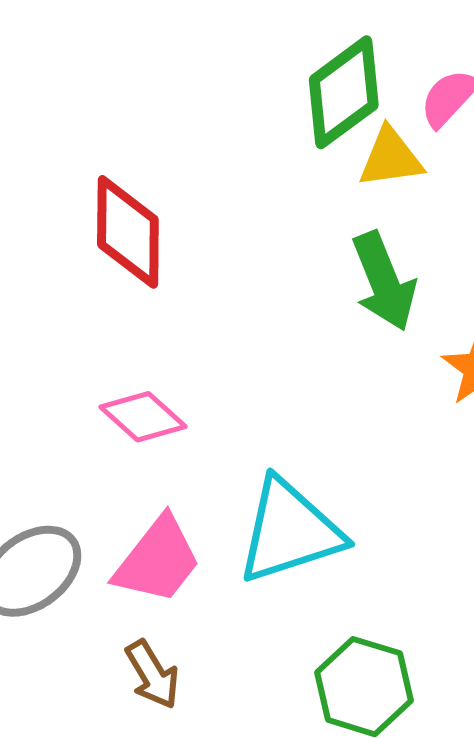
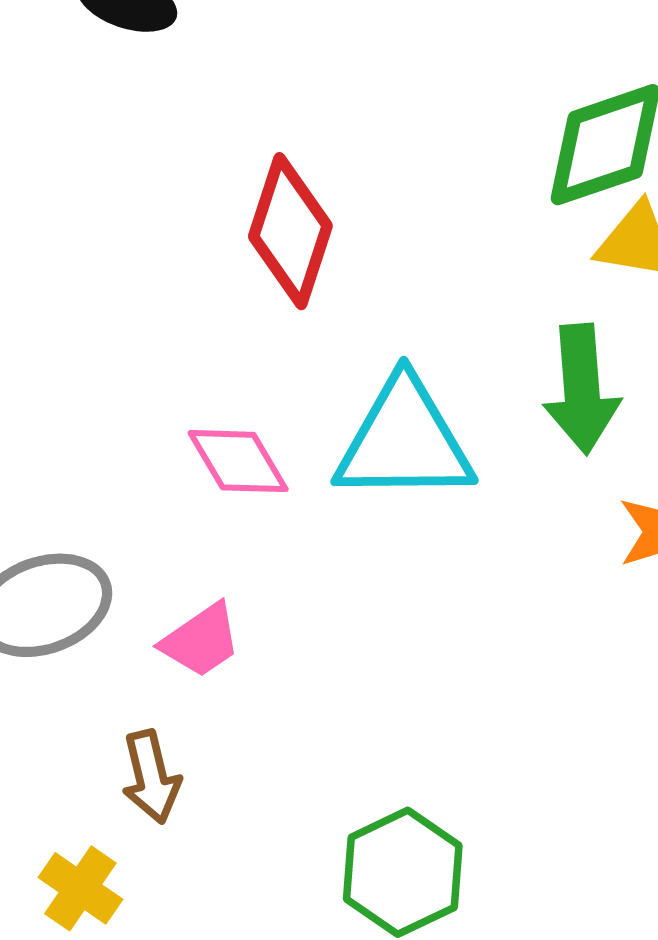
cyan triangle: (290, 531) -> (404, 441), moved
pink trapezoid: (158, 560) -> (201, 640), size x0.7

